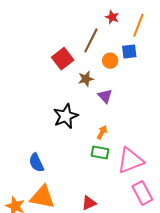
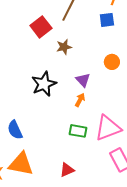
orange circle: (110, 61) -> (112, 62), moved
purple triangle: (105, 96) -> (83, 80), moved
green rectangle: (100, 153) -> (78, 131), moved

